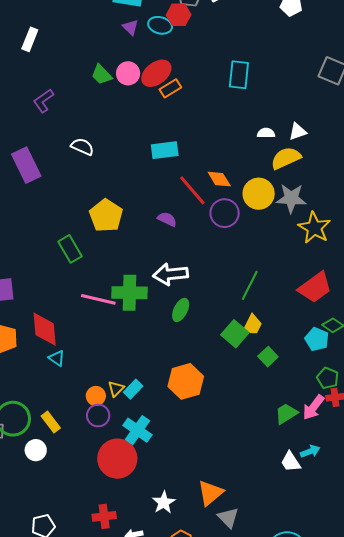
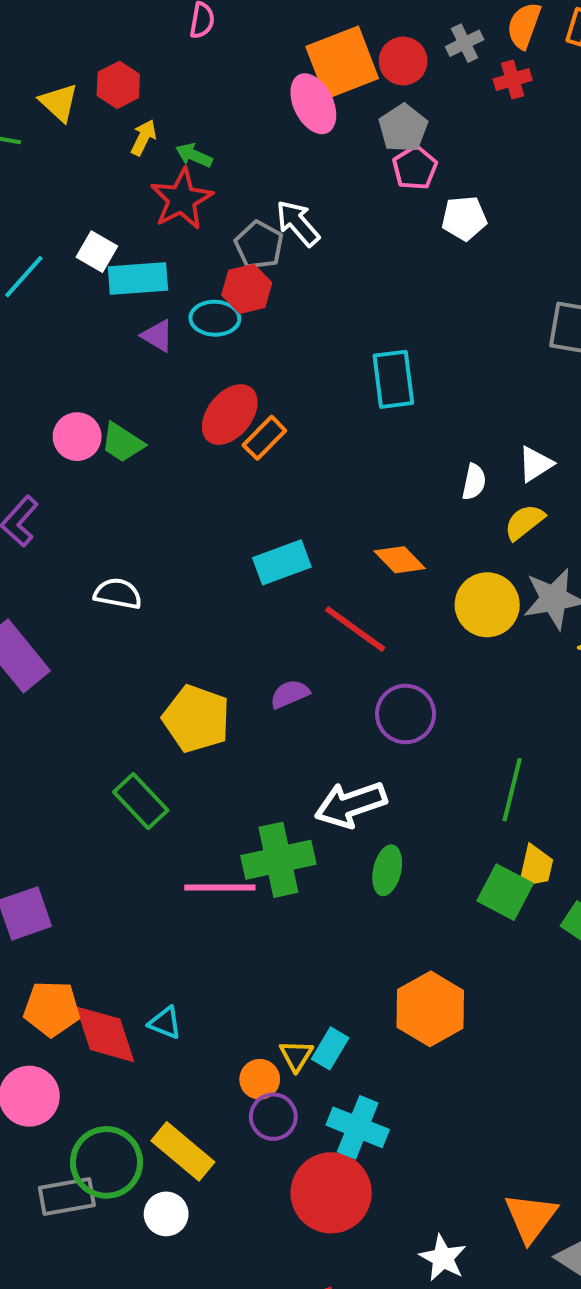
pink circle: (128, 73) -> (77, 437), moved
white semicircle: (266, 133) -> (474, 482), turned 114
yellow semicircle: (286, 158) -> (524, 522), size x0.7
orange diamond: (219, 179) -> (400, 560), moved
purple circle: (225, 213) -> (406, 714), moved
purple semicircle: (167, 219) -> (290, 694), moved, turned -36
red diamond: (45, 329) -> (105, 1034), moved
yellow rectangle: (51, 422) -> (183, 1151), size x1.4

